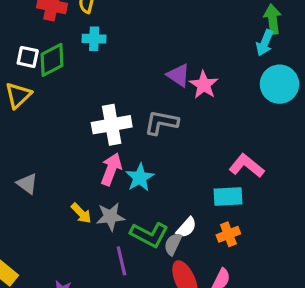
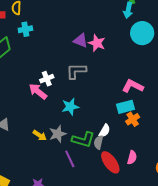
white cross: (112, 125) -> (47, 79), size x0.6
pink arrow: (111, 169) -> (38, 91), moved, turned -60
cyan star: (140, 178) -> (70, 107), turned 30
orange cross: (228, 234) -> (133, 119), moved

